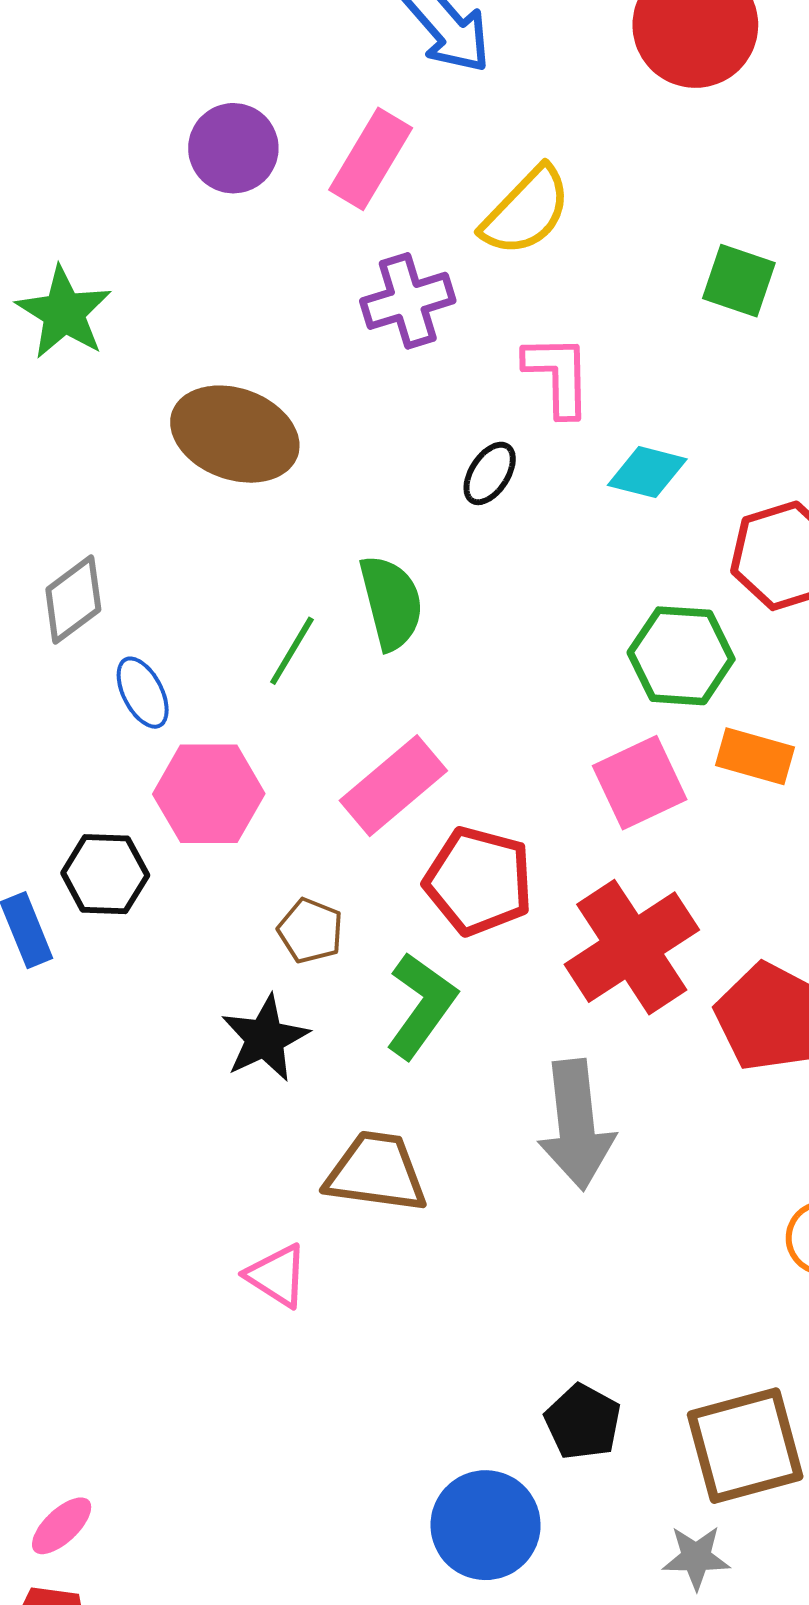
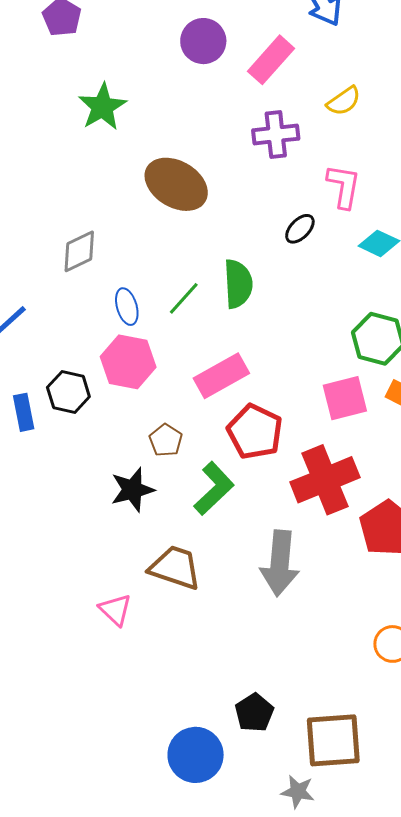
yellow semicircle: (526, 211) -> (344, 101), size x0.7
blue ellipse: (143, 693) -> (127, 307), moved

